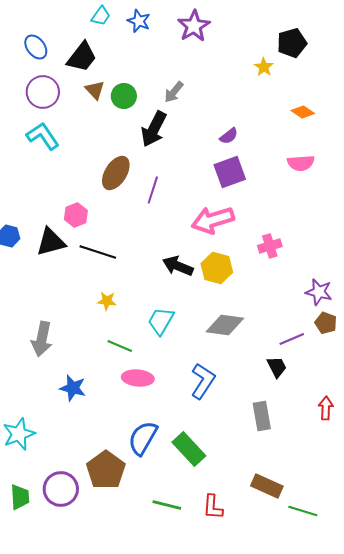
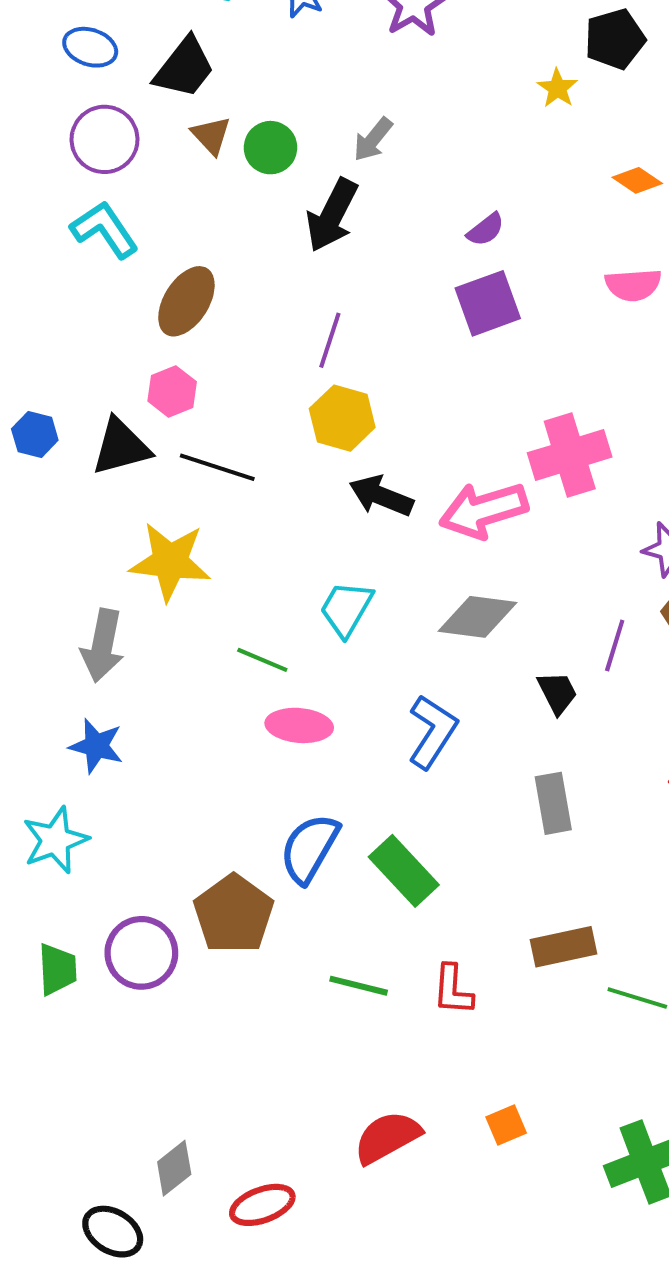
blue ellipse: (36, 47) -> (90, 47), turned -35
brown ellipse: (116, 173) -> (186, 301), moved
pink arrow: (213, 220) -> (484, 510), moved
pink cross: (270, 246) -> (570, 455), size x1.6
yellow hexagon: (217, 268) -> (342, 418), moved
yellow star: (107, 301) -> (170, 562), moved, size x2.0
purple line: (292, 339) -> (615, 646), turned -50
black trapezoid: (277, 367) -> (557, 693), moved
blue star: (73, 388) -> (96, 746), moved
brown rectangle: (267, 486) -> (564, 947), turned -36

